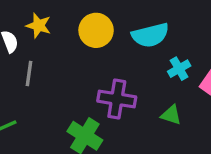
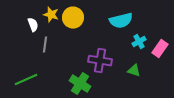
yellow circle: (96, 30) -> (73, 18), moved

